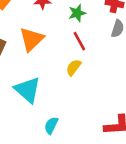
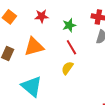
orange triangle: (32, 39) -> (34, 47), turned 30

